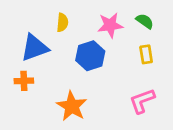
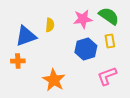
green semicircle: (145, 21) -> (109, 16), size x1.5
yellow semicircle: (62, 23) -> (50, 25), moved
blue hexagon: (90, 56) -> (86, 49), moved

